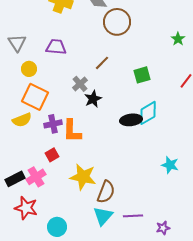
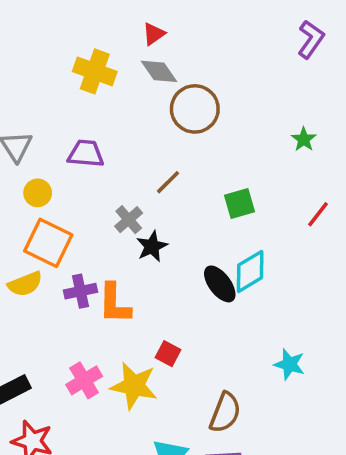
black ellipse: (131, 120) -> (220, 284), turned 60
red square: (52, 155) -> (168, 354), moved, turned -32
pink cross: (36, 177) -> (84, 380), moved
brown semicircle: (106, 192) -> (225, 413), moved

